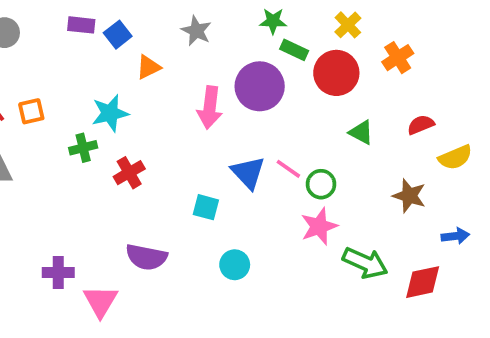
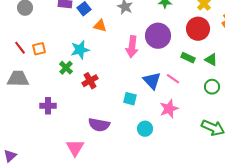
green rectangle: (294, 50) -> (188, 58), moved
orange triangle: (148, 67) -> (100, 26), turned 40
green cross: (83, 148) -> (66, 68), turned -32
green circle: (321, 184) -> (212, 87), moved
pink star: (319, 226) -> (169, 109), moved
purple cross: (58, 272) -> (48, 106), moved

